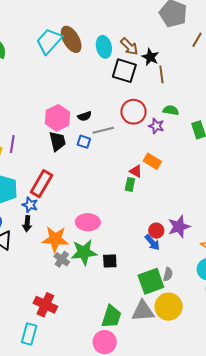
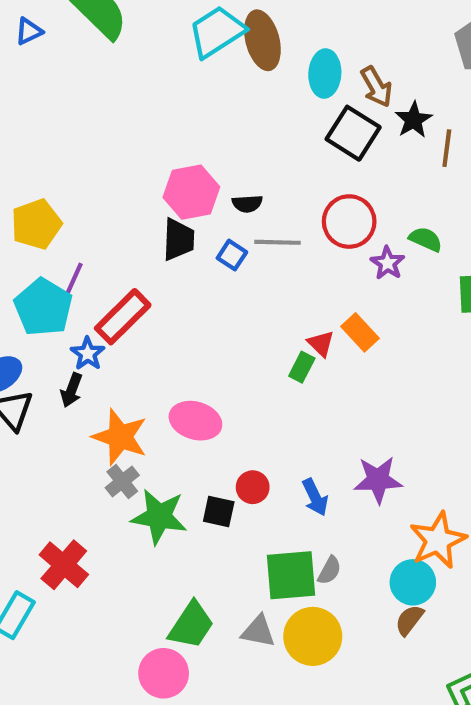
brown line: (161, 74) -> (447, 148), moved
purple line: (12, 144) -> (73, 280), moved
red circle: (156, 231) -> (253, 487), moved
green star: (84, 252) -> (159, 517), moved
gray triangle: (143, 311) -> (258, 631), size x0.7

